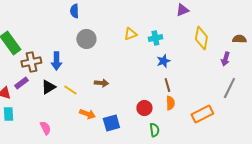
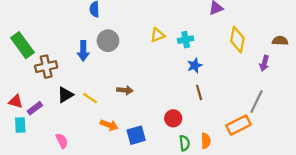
blue arrow: (56, 61) -> (83, 51), moved
purple rectangle: (21, 83) -> (35, 108), moved
gray line: (229, 88) -> (256, 101), moved
orange semicircle: (170, 103) -> (206, 141), moved

